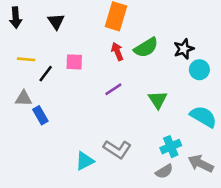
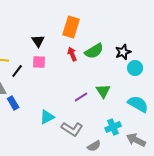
black triangle: (56, 21) -> (38, 41), moved
purple line: (113, 89) -> (81, 97), moved
cyan triangle: (85, 161) -> (47, 117), moved
gray semicircle: (164, 171) -> (94, 146), moved

